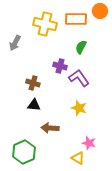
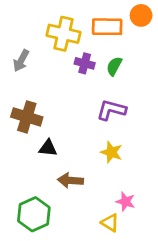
purple cross: (60, 66) -> (85, 63), moved
purple L-shape: (79, 78) -> (111, 110), turned -40
brown cross: (33, 83) -> (27, 117), moved, size x1.5

